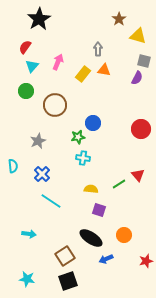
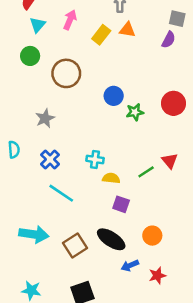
green star: (78, 137) -> (135, 112), moved
cyan cross: (83, 158) -> (95, 159), moved
cyan arrow: (29, 234) -> (34, 234), size x1.6
brown square: (65, 256) -> (75, 246), moved
red star: (146, 261) -> (157, 275), moved

